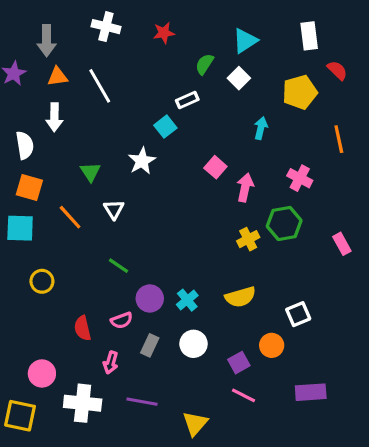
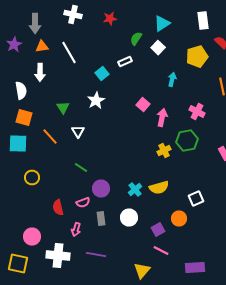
cyan square: (165, 127) -> (102, 74), moved
cyan cross: (187, 300) -> (135, 190), moved
gray rectangle: (150, 345) -> (101, 218), turned -32
purple rectangle: (311, 392) -> (195, 268), moved
yellow triangle: (195, 423) -> (142, 270), moved

